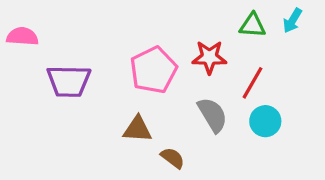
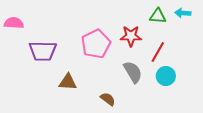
cyan arrow: (292, 20) -> (183, 13), turned 63
brown triangle: (137, 129) -> (68, 82), moved

